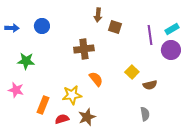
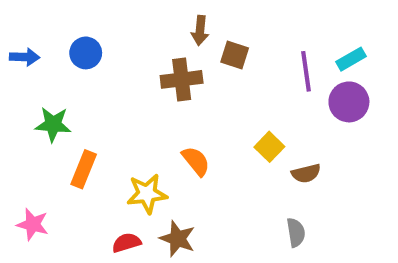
brown cross: (84, 49) -> (182, 79), moved
pink star: (16, 90) -> (33, 224), moved
orange rectangle: (43, 105) -> (84, 169), moved
brown star: (87, 117) -> (178, 239), turned -30

